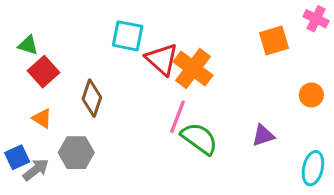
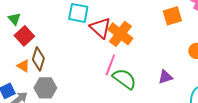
green triangle: (28, 45) -> (14, 19), turned 32
brown diamond: (92, 98) -> (38, 59), moved

